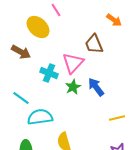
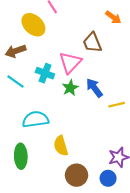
brown arrow: (21, 52) -> (16, 51), turned 132
cyan line: (21, 98) -> (16, 82), moved
yellow line: (117, 118) -> (116, 105), moved

